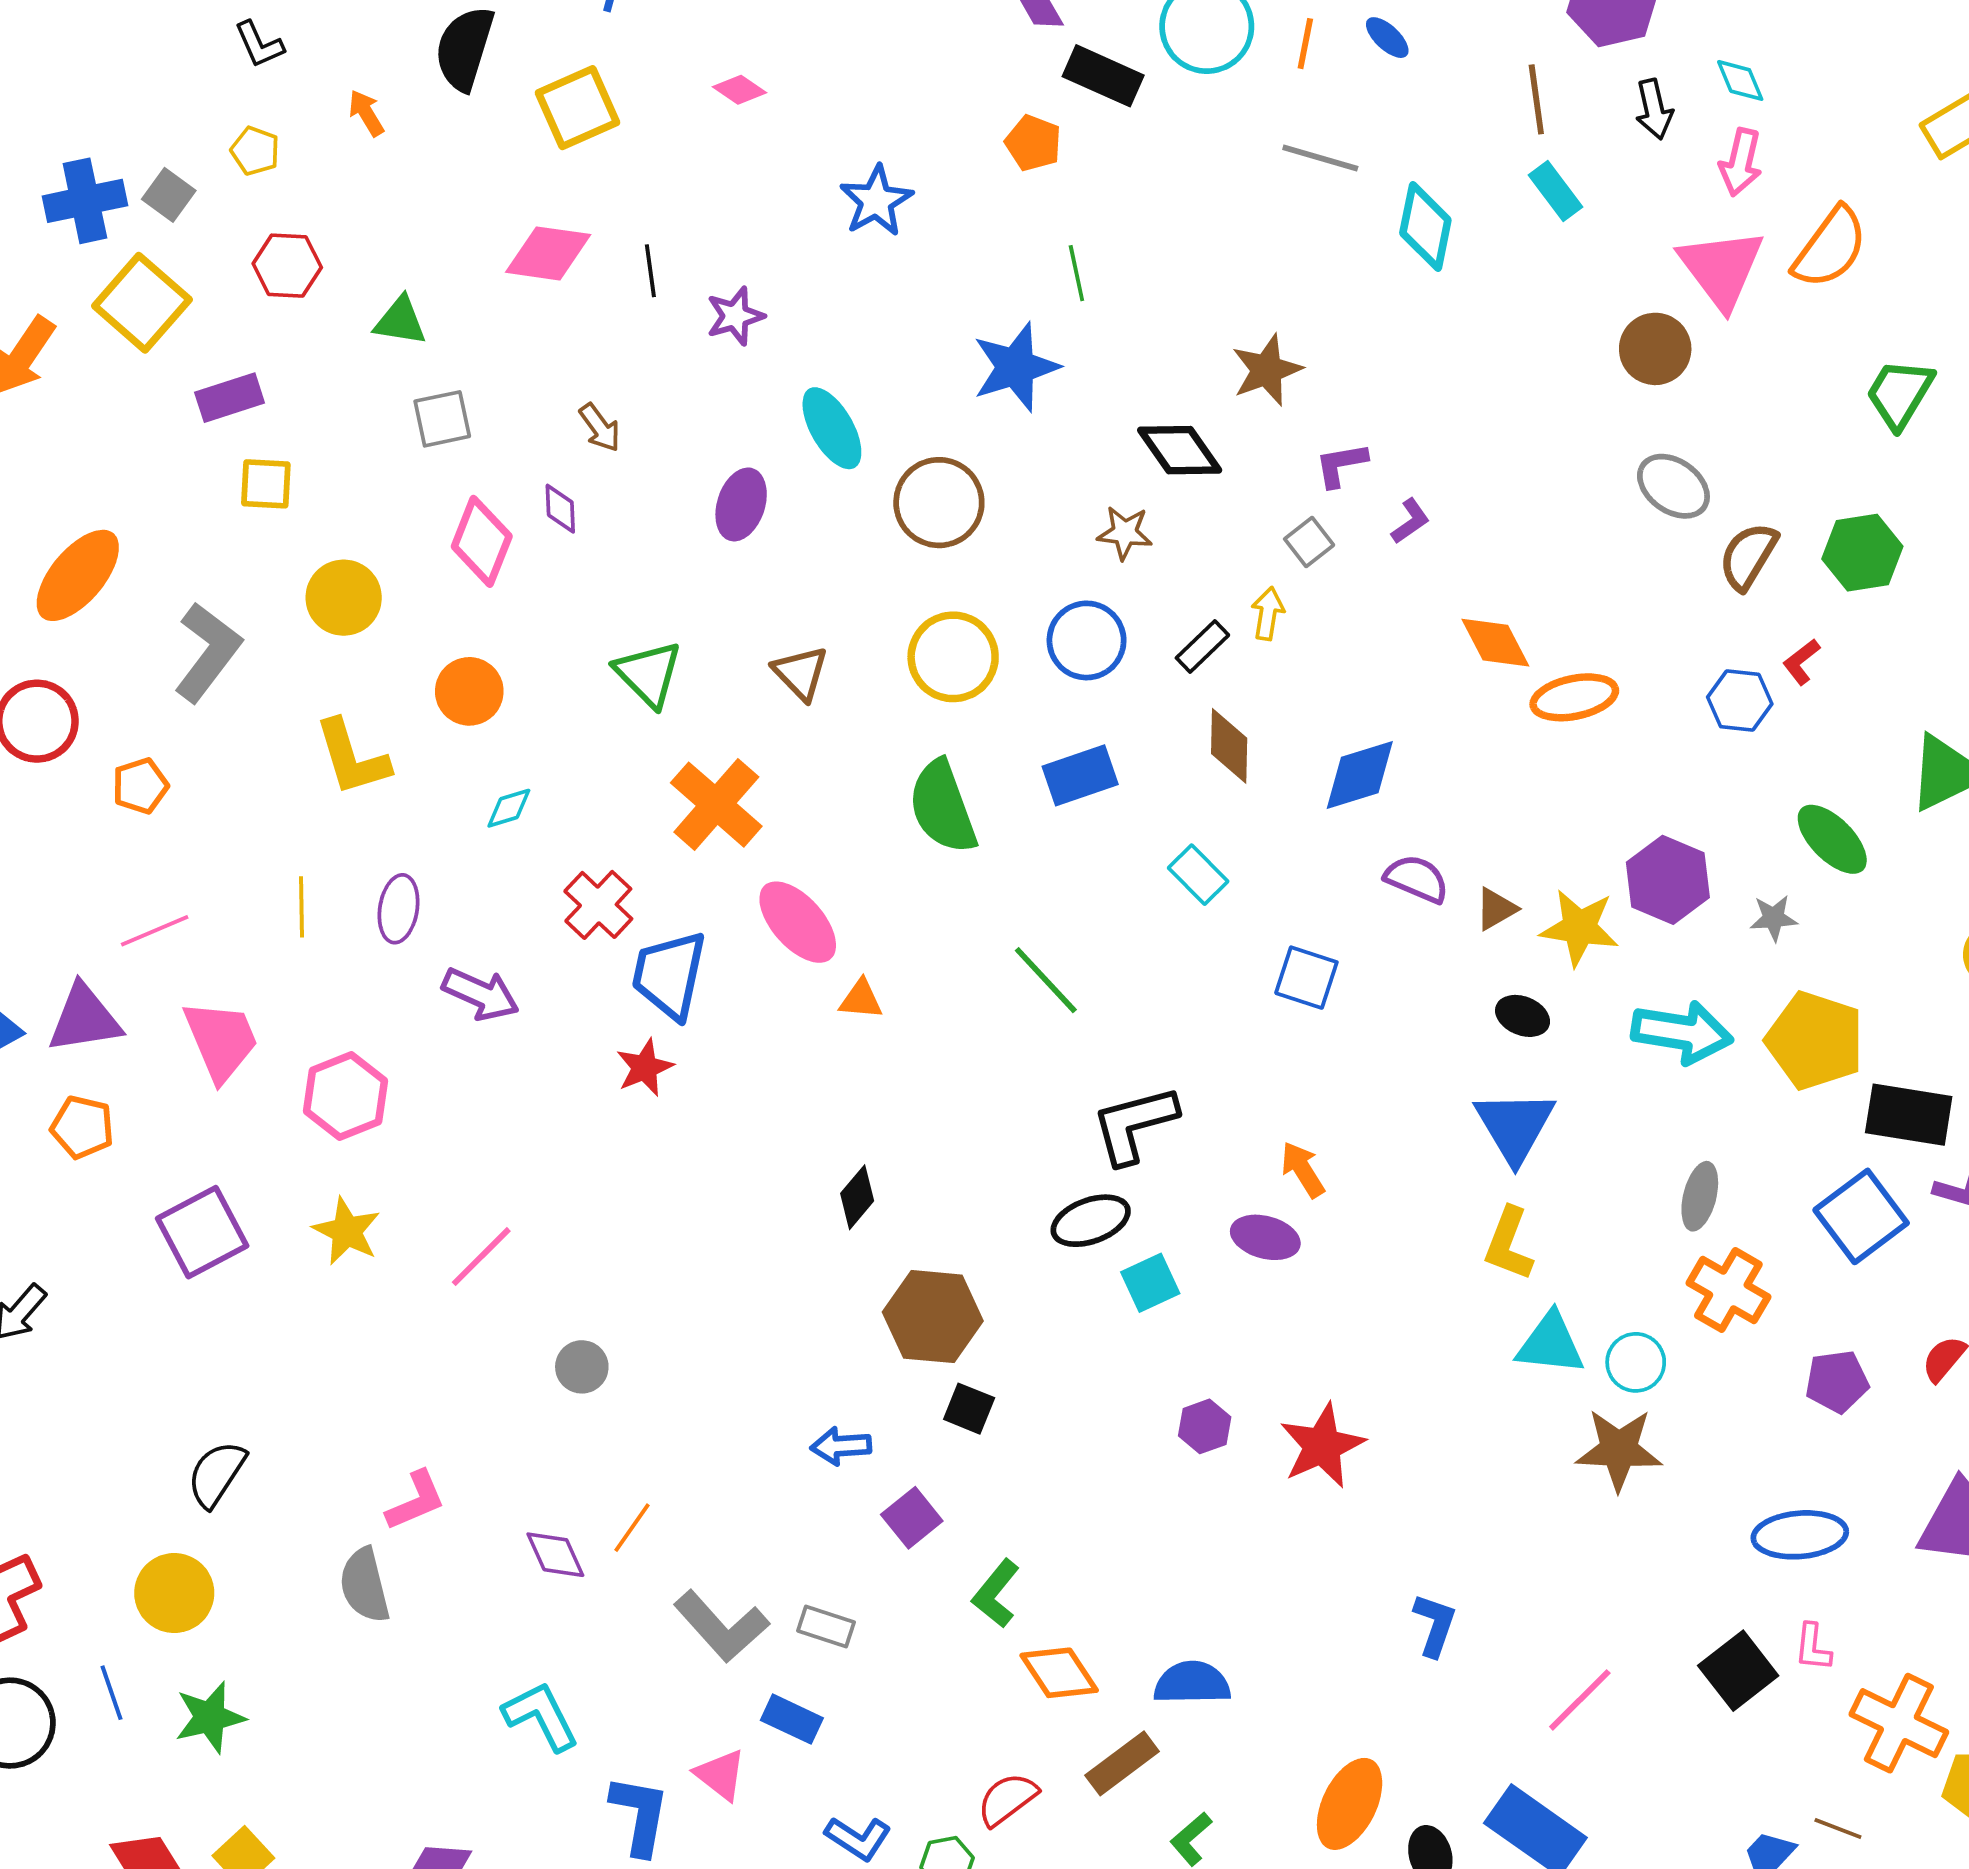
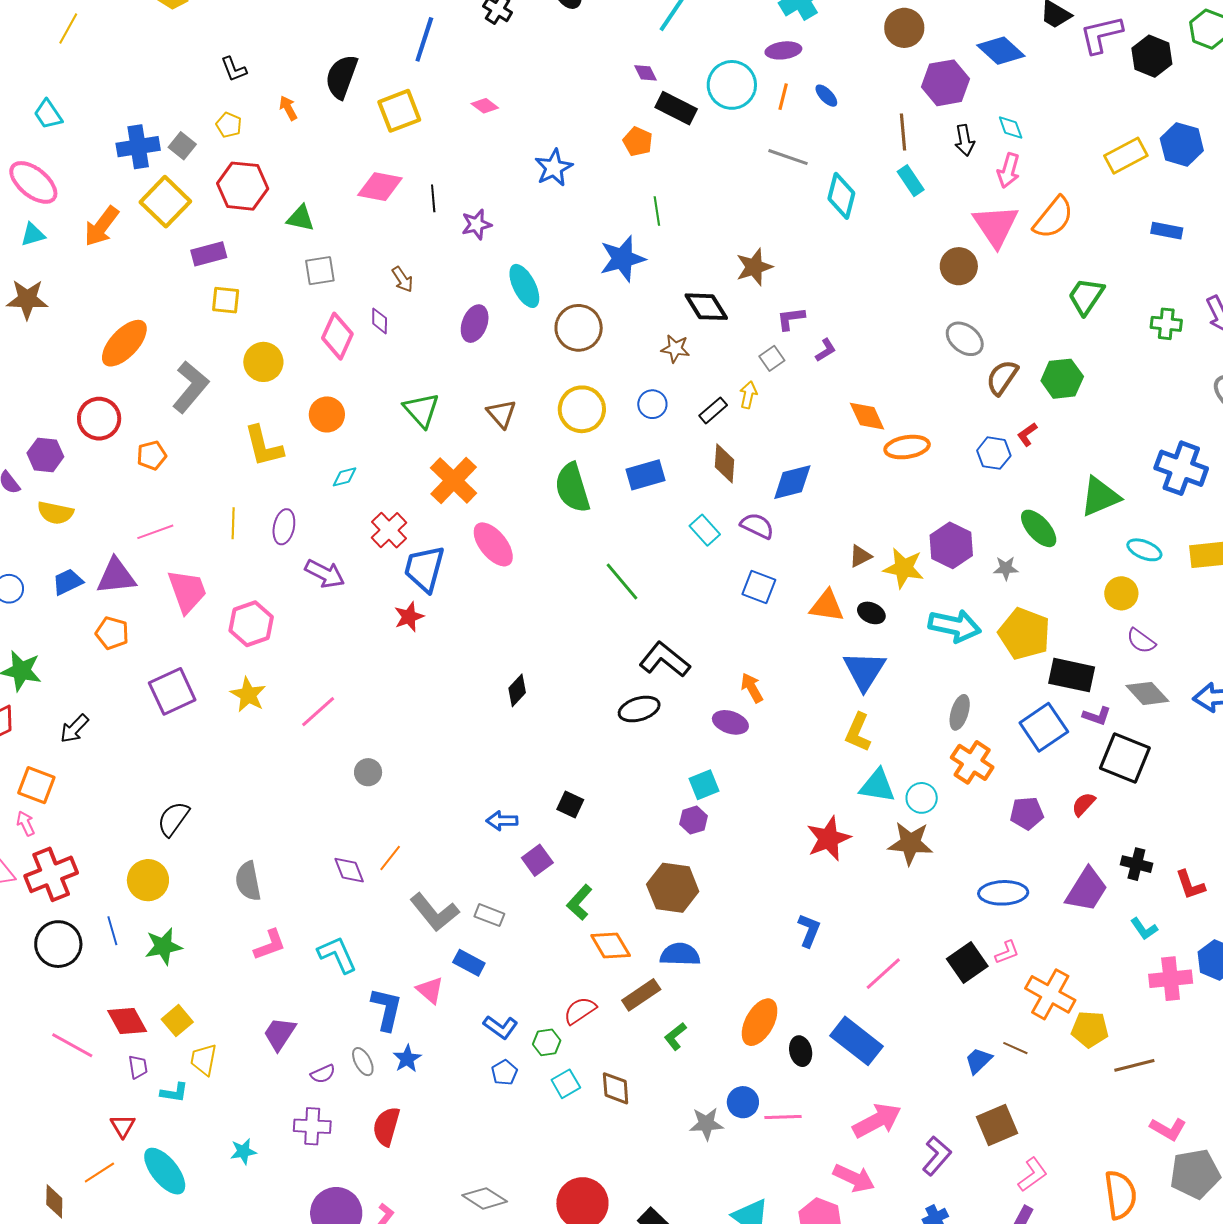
red hexagon: (287, 266) -> (243, 186), size x1.4
blue circle: (1087, 640) -> (652, 404), size x0.7
purple semicircle: (1417, 879) -> (757, 526), moved
orange triangle: (861, 999) -> (827, 606), moved, size x1.5
black L-shape: (1134, 1125) -> (665, 660), turned 51
cyan square: (1150, 1283) -> (704, 785), moved
brown hexagon: (933, 1317) -> (673, 888), moved
red star: (1322, 1446) -> (829, 839), moved
pink L-shape: (416, 1501) -> (270, 945), moved
pink L-shape: (1813, 1647) -> (1007, 952), turned -120

